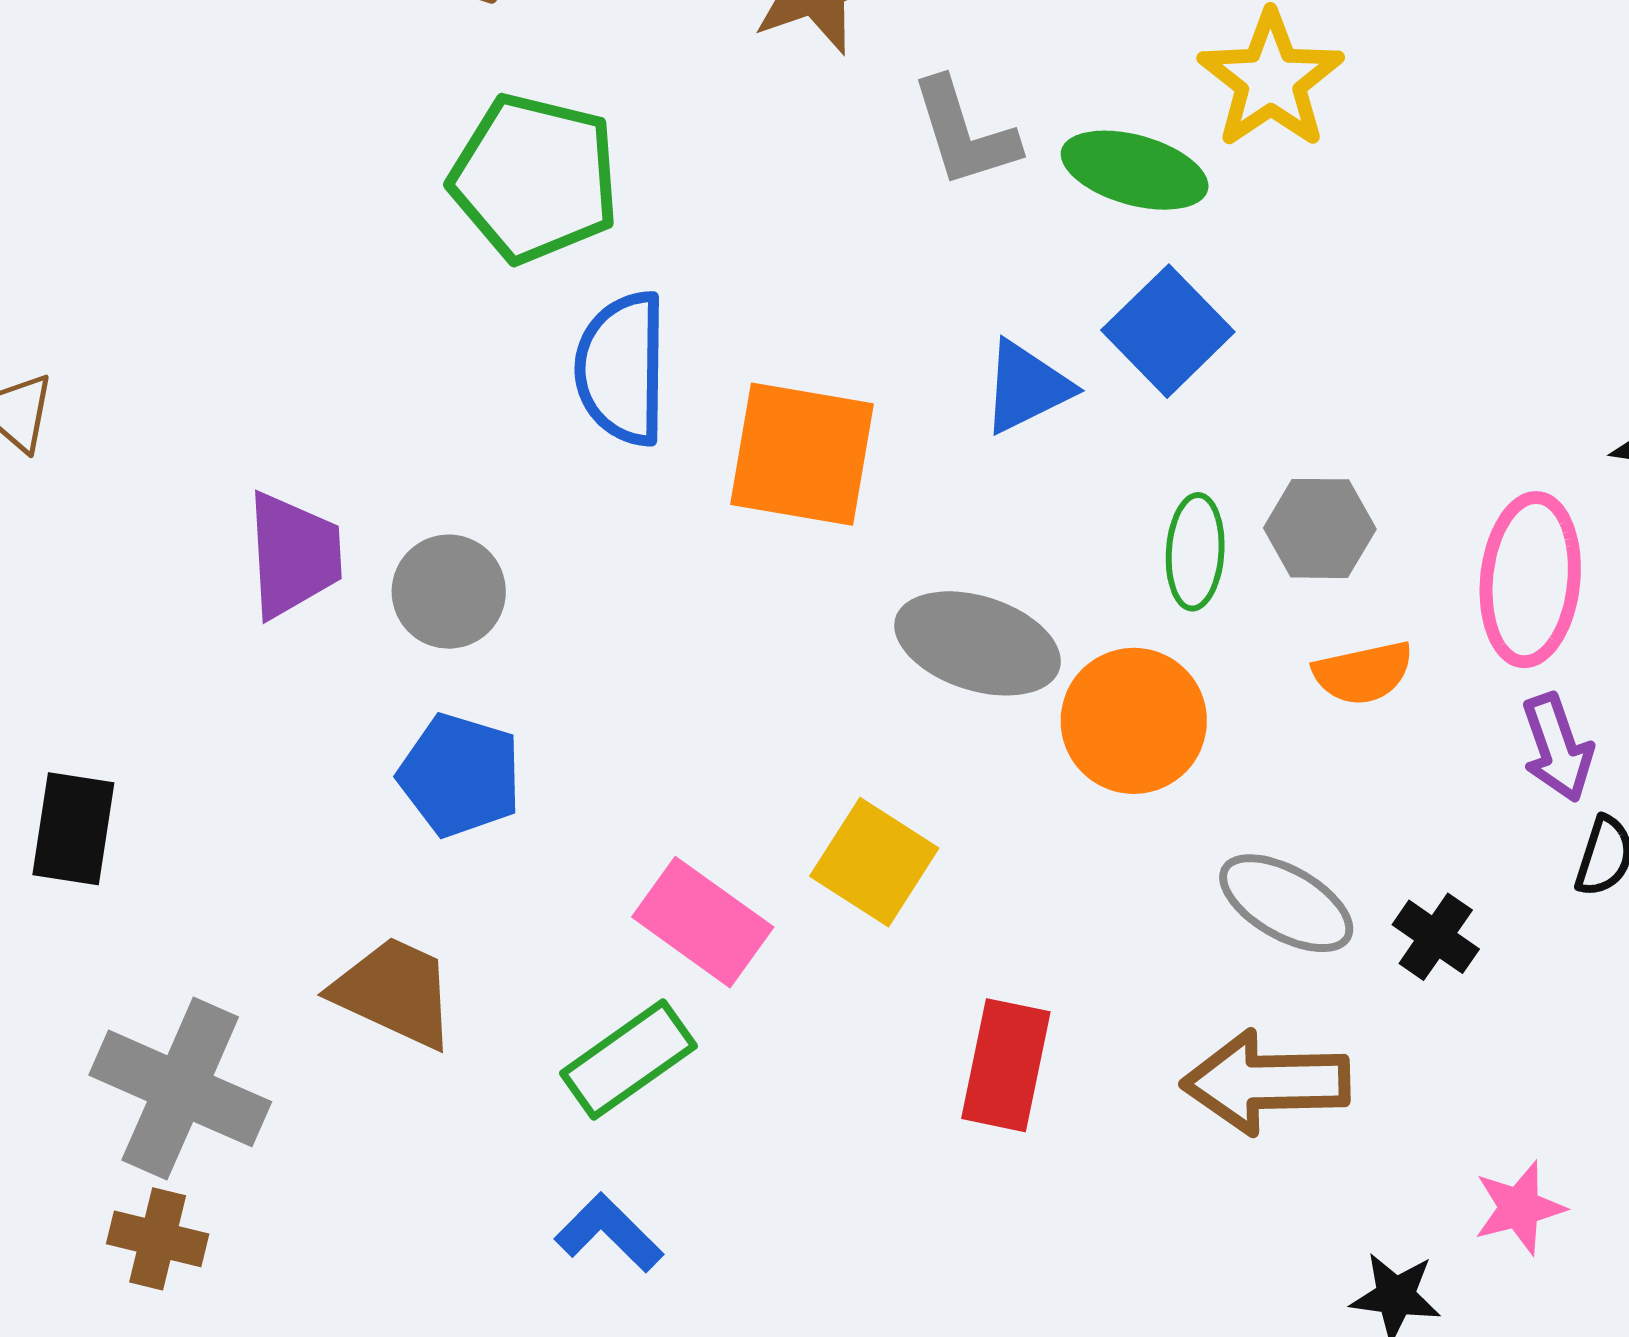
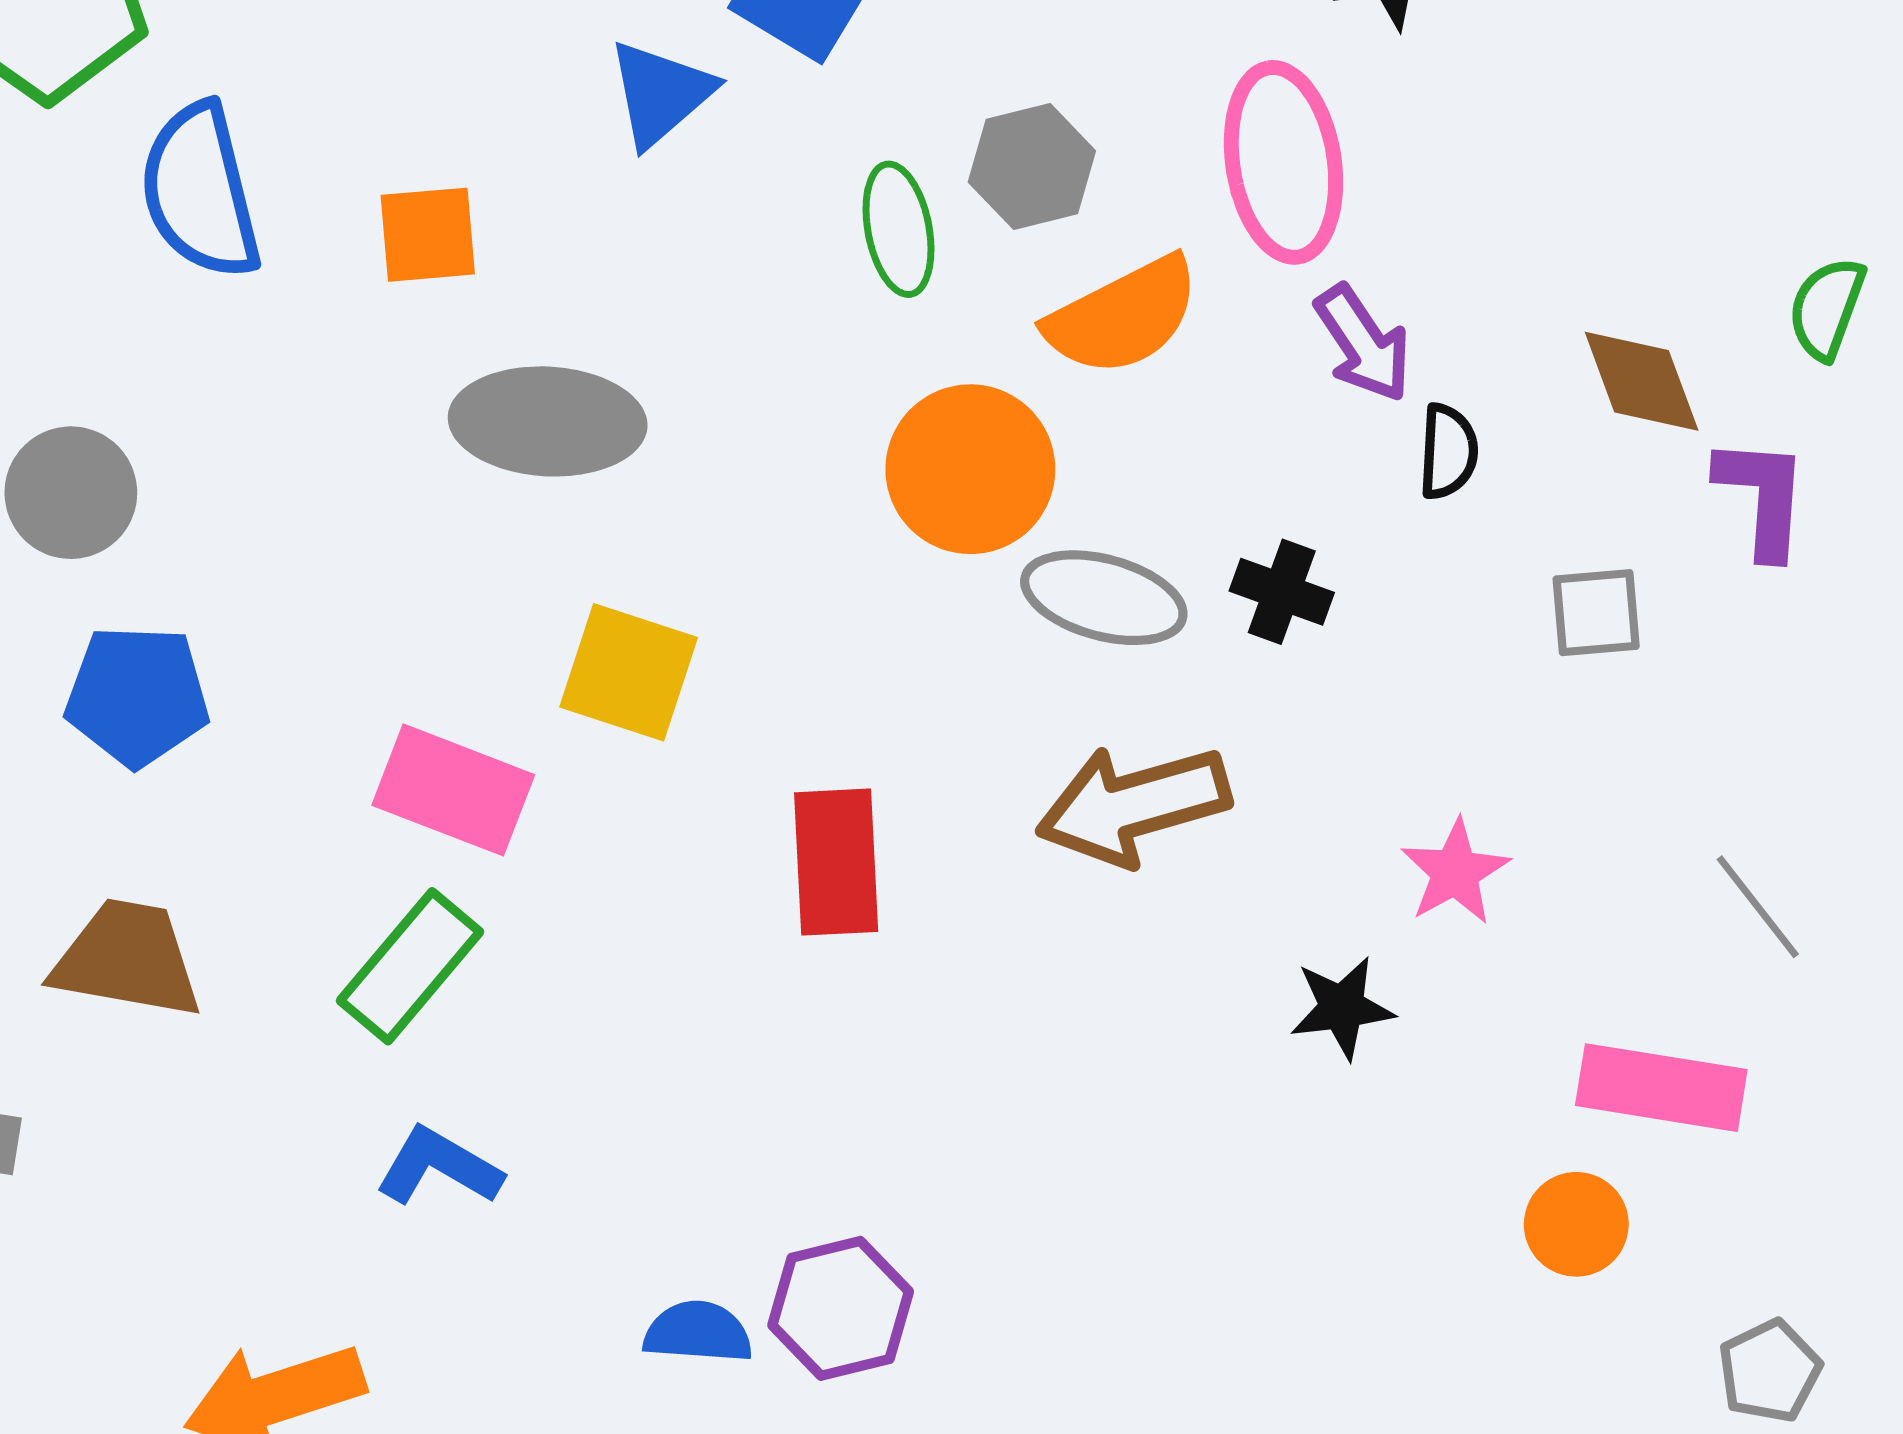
orange square: (802, 454) -> (428, 235), size x0.6
gray ellipse: (978, 643) -> (548, 421), moved
orange semicircle: (1363, 673) -> (1123, 316), size x1.4
orange circle: (1134, 721) -> (970, 469), moved

